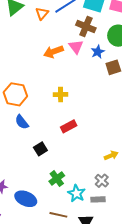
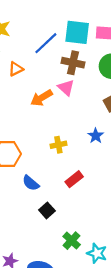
orange triangle: (42, 13) -> (16, 69), moved, turned 32
blue star: (98, 52) -> (96, 136), moved
blue semicircle: (22, 122) -> (31, 183), moved

